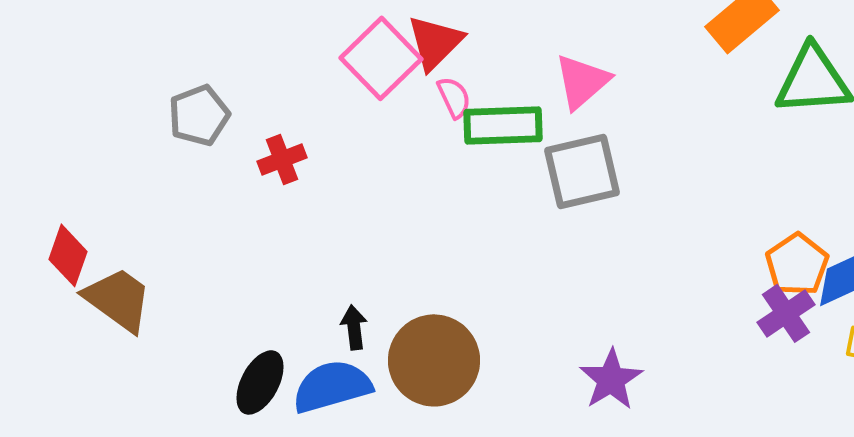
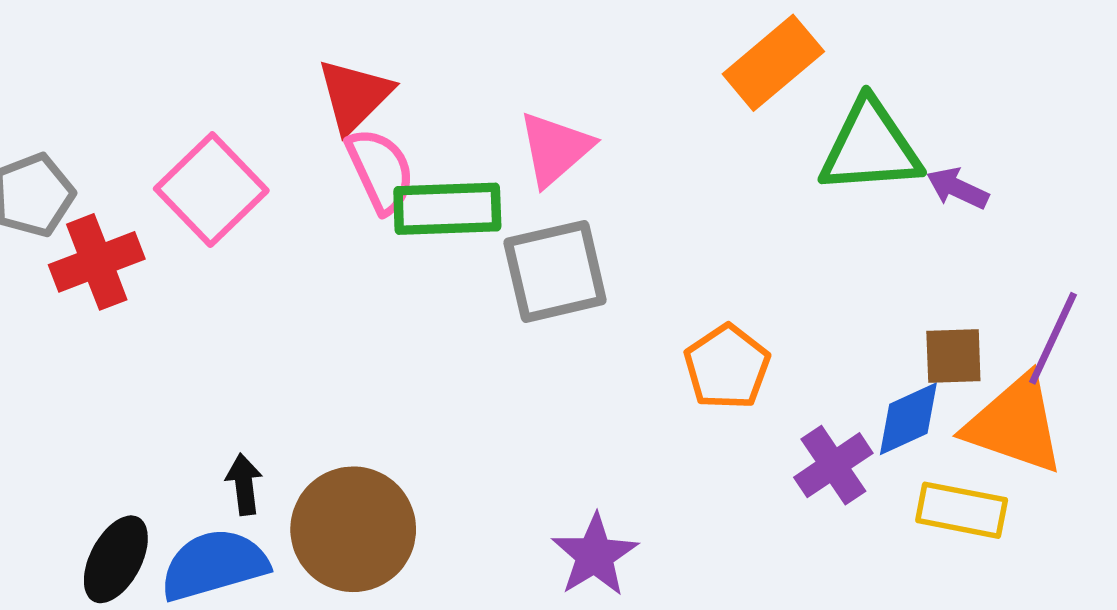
pink square: (381, 58) -> (211, 190), moved
pink semicircle: (454, 97) -> (380, 171), size x1.5
red cross: (282, 159) -> (97, 262), moved, size x1.4
orange pentagon: (797, 264) -> (727, 367), moved

